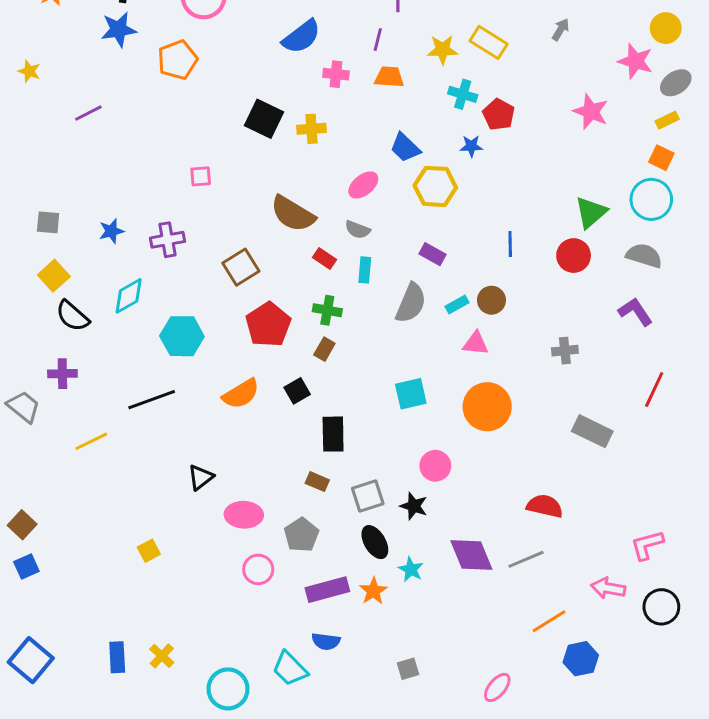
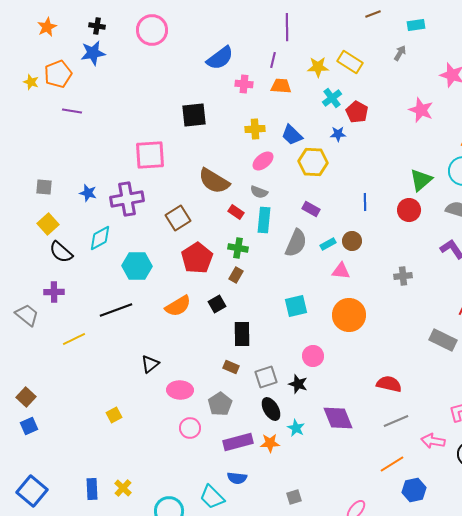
orange pentagon: (178, 60) -> (58, 74), moved
cyan cross: (463, 94) -> (332, 98), turned 36
purple line: (88, 113) -> (72, 111), turned 36
black square: (264, 119) -> (194, 115), turned -32
yellow cross: (312, 129) -> (255, 129), moved
pink square: (201, 176) -> (150, 155), size x2.0
blue star: (111, 231) -> (88, 193), turned 30
purple cross: (168, 240) -> (127, 199), size x1.4
cyan rectangle: (365, 270) -> (264, 220), size x1.4
gray rectangle: (592, 431) -> (443, 340), moved
gray line: (526, 559) -> (396, 421), moved
orange star: (373, 591) -> (270, 443), turned 30

